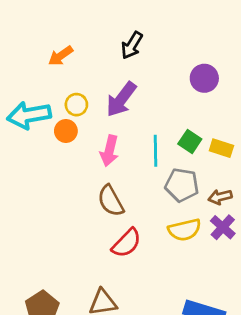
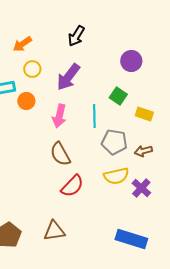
yellow circle: (76, 105) -> (32, 69), moved
green square: (190, 142) -> (118, 96), moved
purple cross: (223, 227) -> (141, 188), moved

